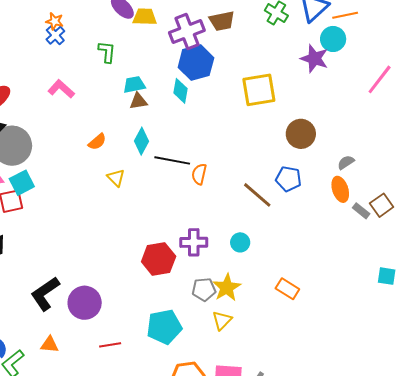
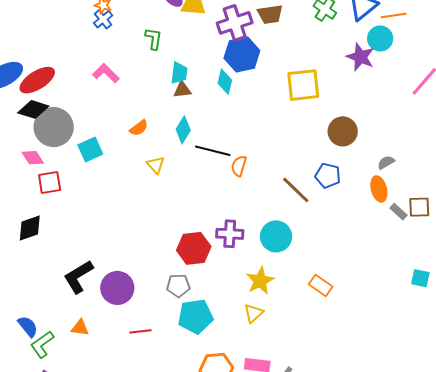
cyan trapezoid: (134, 85) -> (179, 73), turned 105
cyan square: (22, 183) -> (90, 150), moved
brown square: (382, 205) -> (419, 207), turned 30
cyan circle: (240, 242) -> (276, 236), size x1.6
gray pentagon: (204, 289) -> (178, 286), moved

